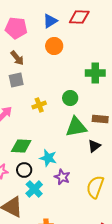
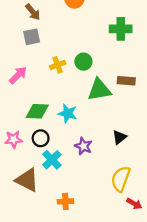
green circle: (70, 98) -> (83, 62), moved
black triangle: (94, 146) -> (120, 137), moved
cyan star: (48, 158) -> (68, 113), moved
yellow semicircle: (95, 187) -> (121, 179), moved

